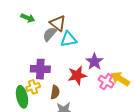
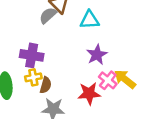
cyan triangle: (69, 39) -> (90, 20), moved
red star: (77, 75) -> (89, 93), moved
yellow cross: (33, 87) -> (33, 77), moved

